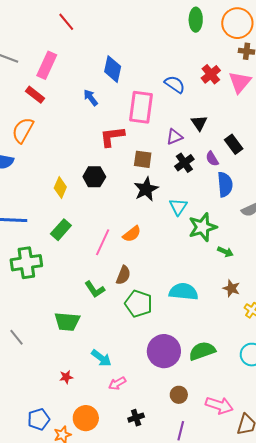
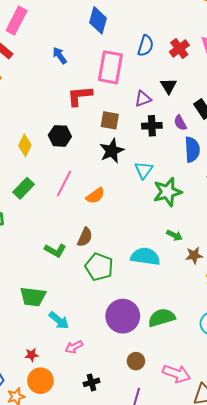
blue diamond: (113, 69) -> (98, 20), moved
red cross: (211, 74) -> (179, 49), moved
blue semicircle: (175, 84) -> (146, 46), turned 70
black cross: (184, 163) -> (152, 126), turned 30
pink line: (103, 242) -> (64, 184), moved
green arrow: (225, 252) -> (174, 235), moved
brown star: (231, 288) -> (194, 255), turned -30
green L-shape: (95, 289) -> (55, 250), turned -30
green trapezoid: (67, 322) -> (33, 297), moved
red star: (66, 377) -> (32, 355), moved

